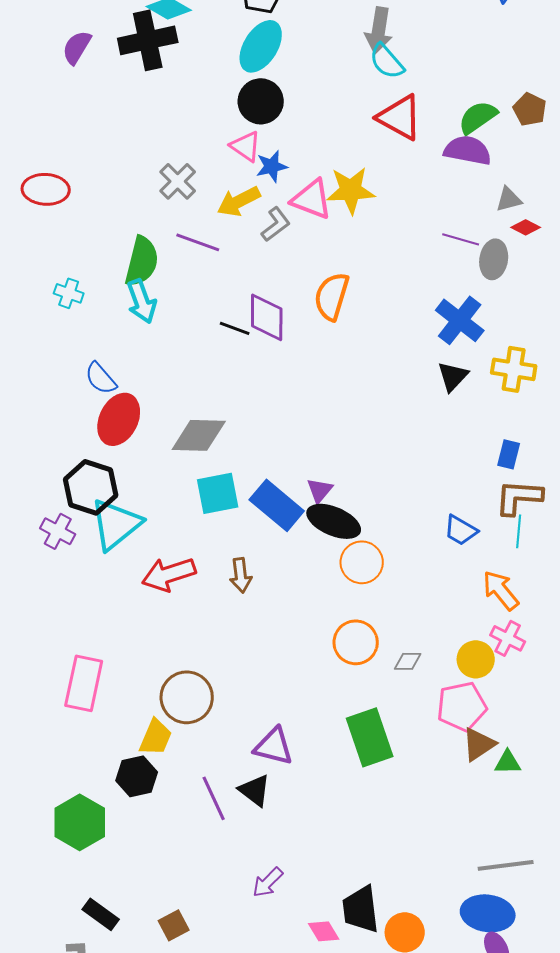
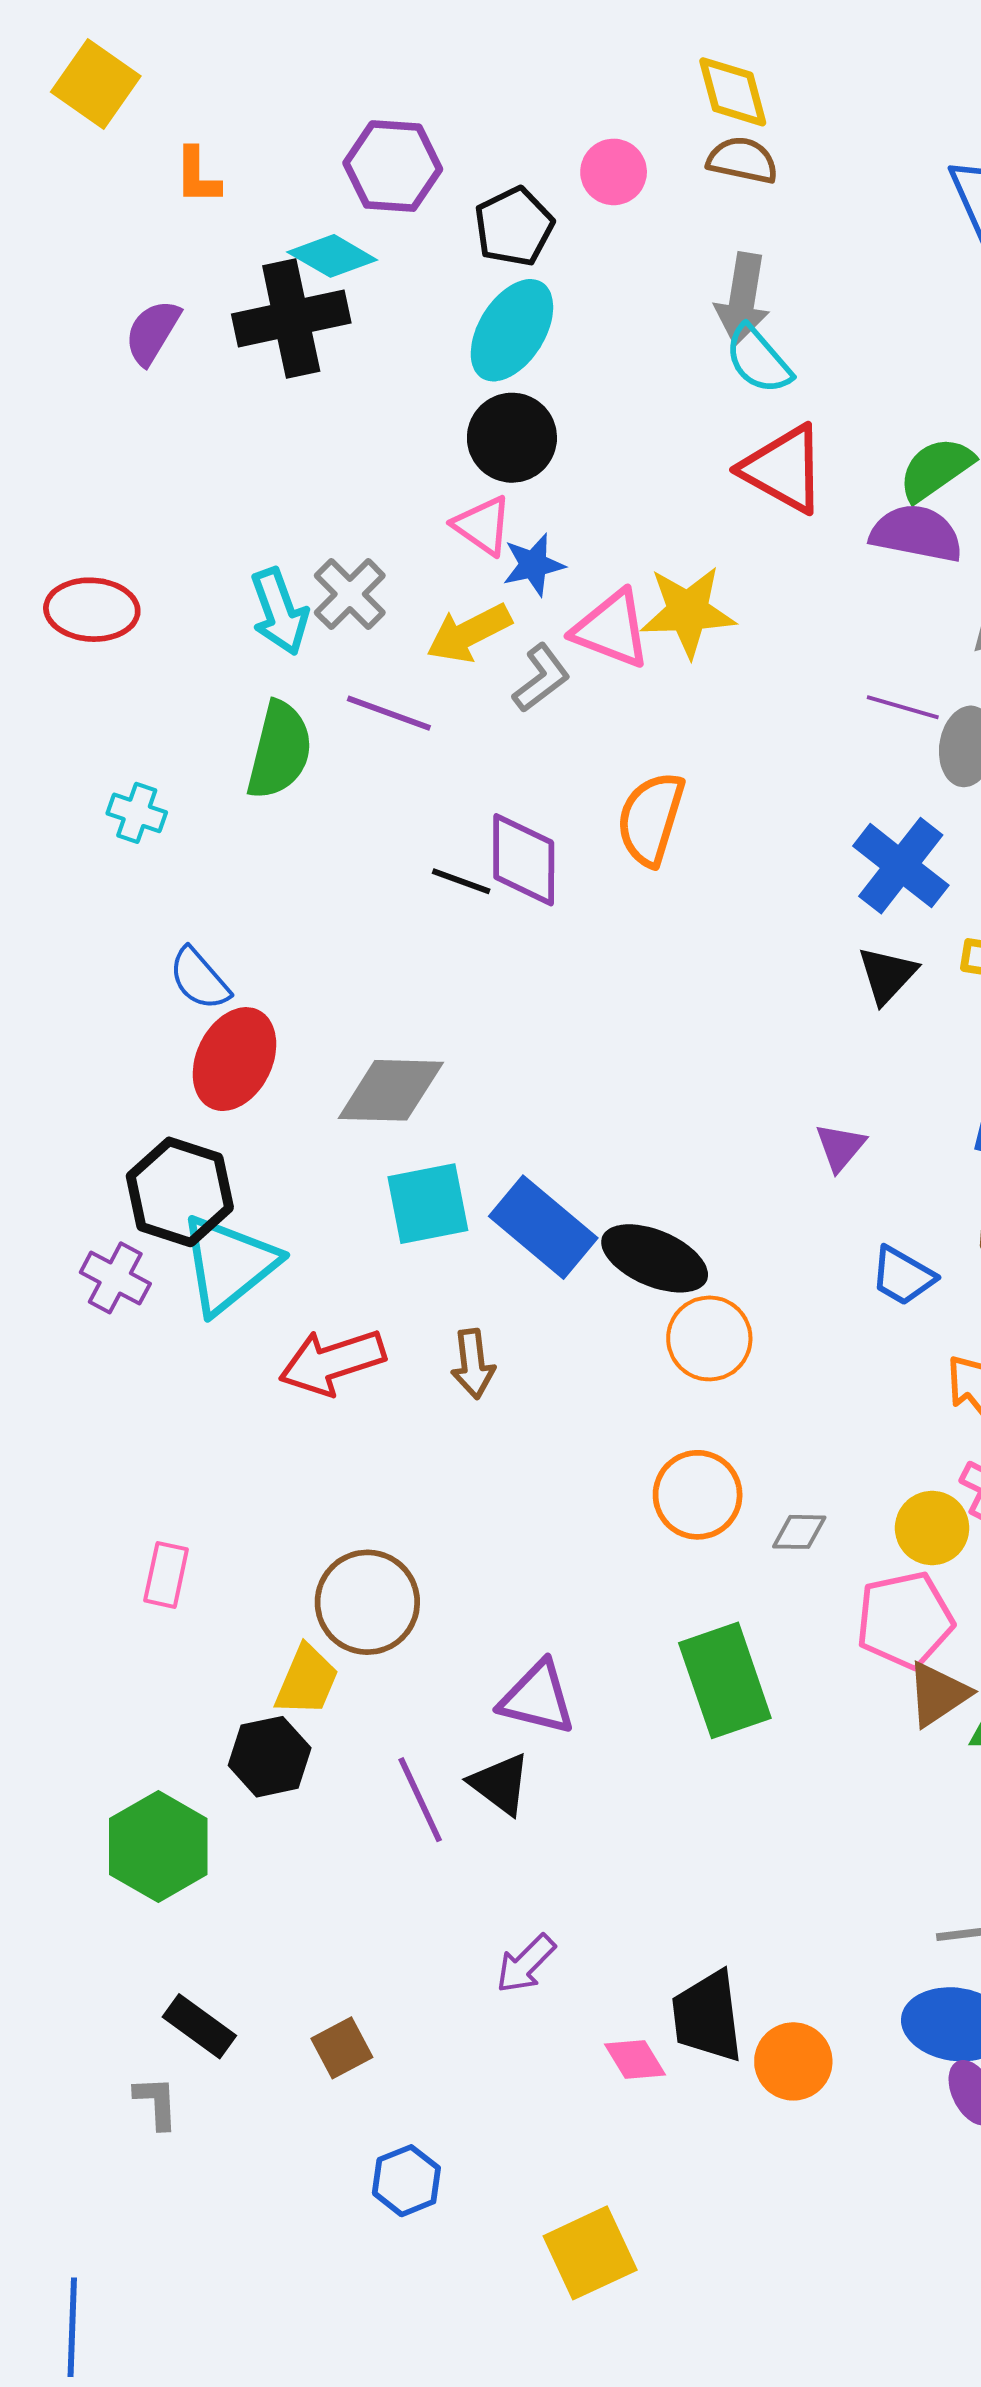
cyan arrow: (142, 301) -> (279, 612), moved
purple triangle: (320, 490) -> (840, 1147), moved
pink rectangle: (84, 683) -> (166, 1575), size x0.6

